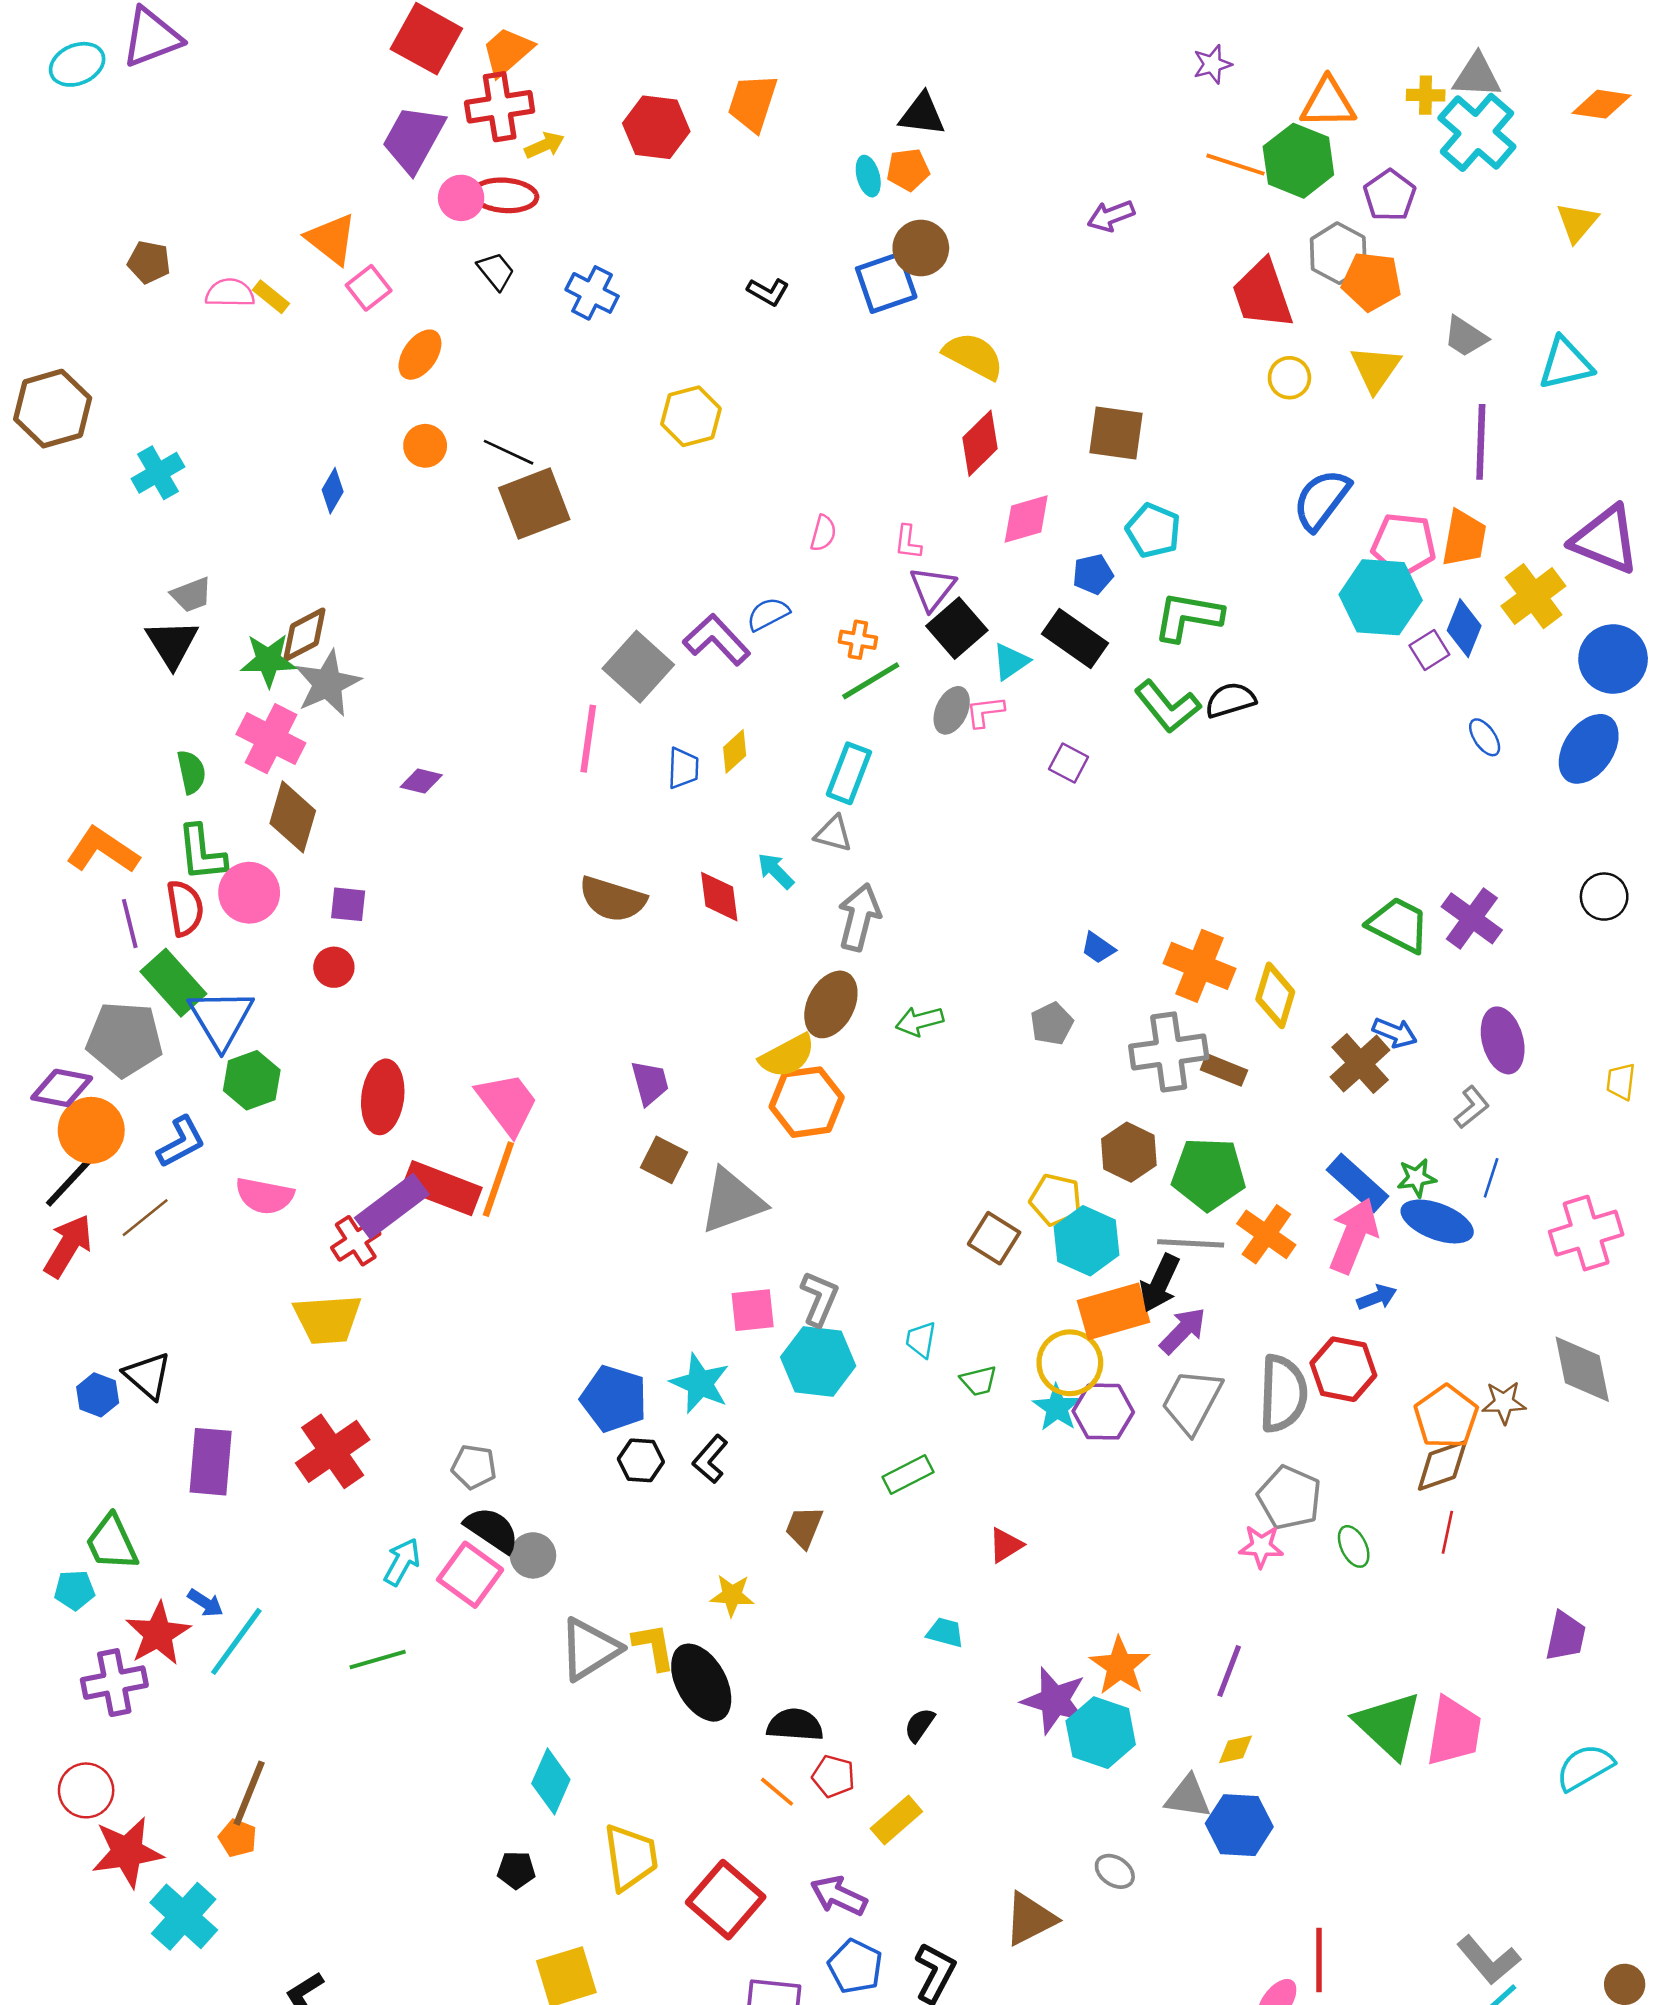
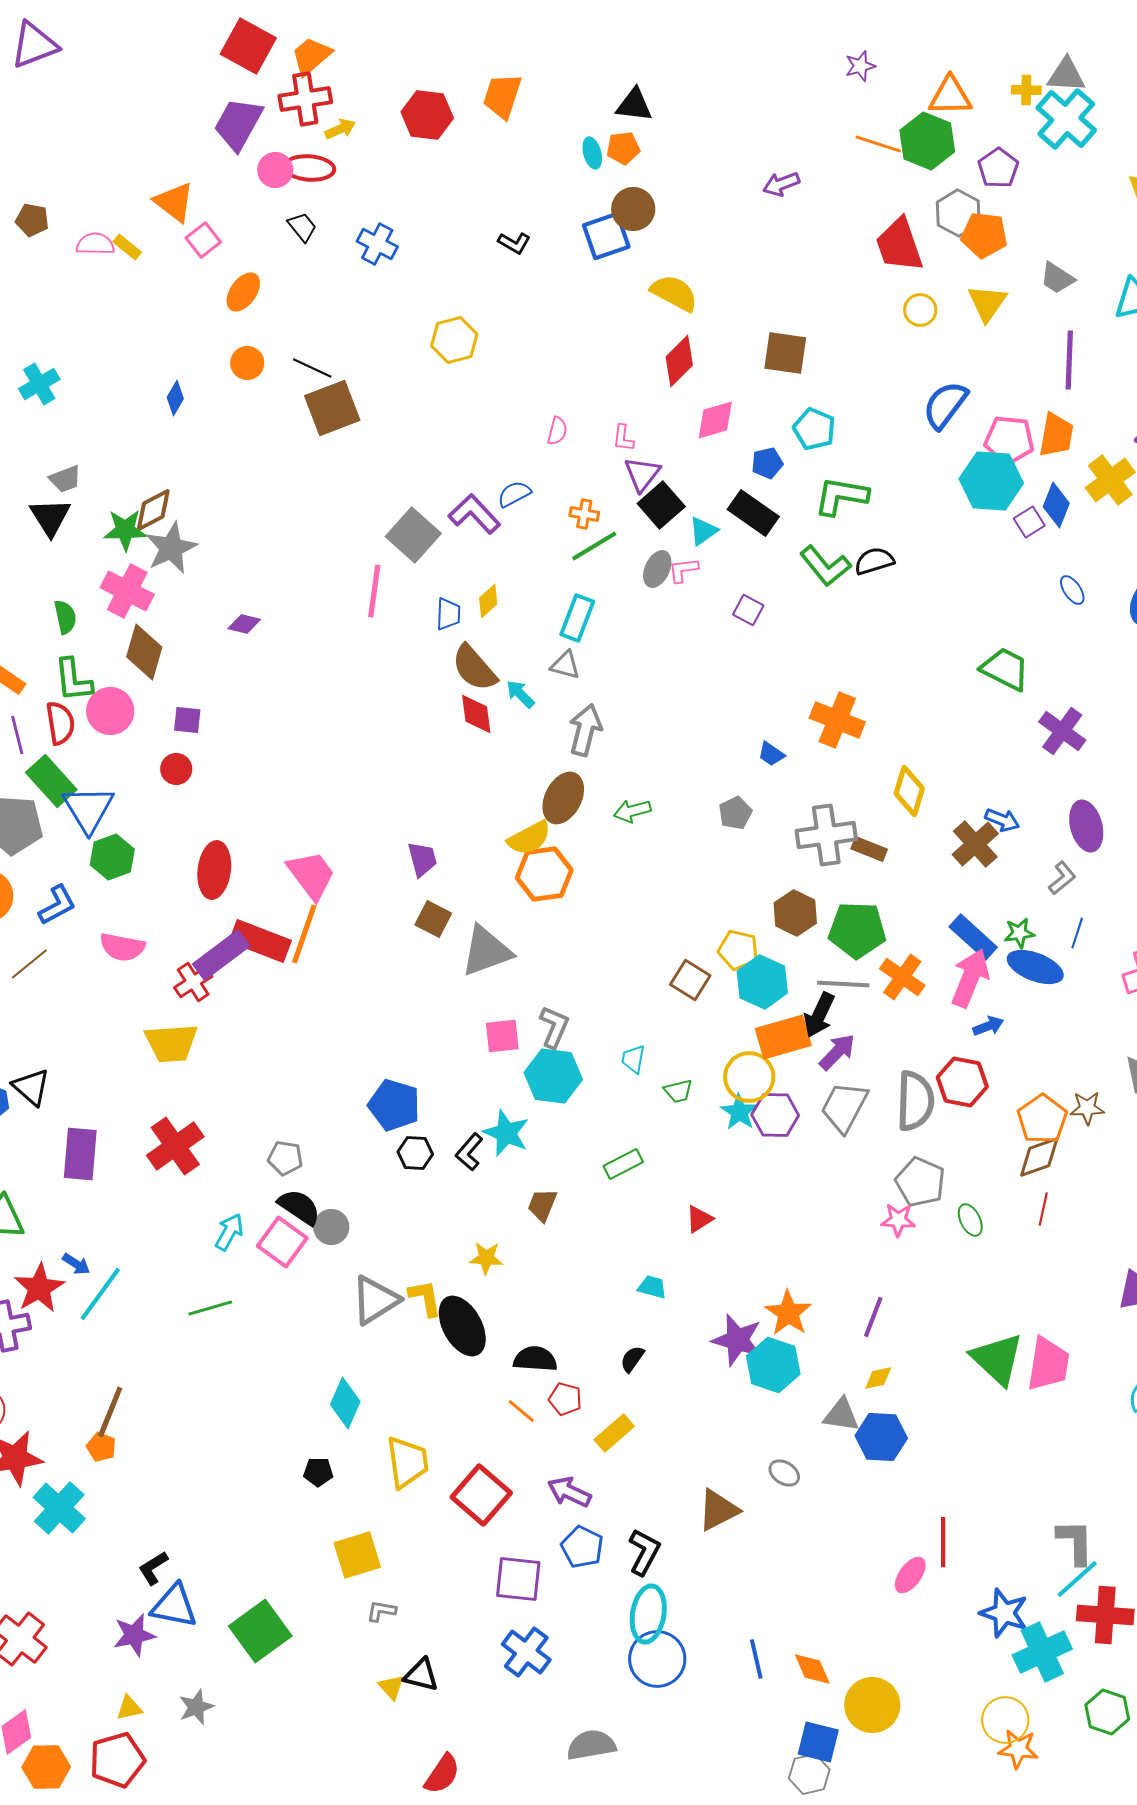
brown semicircle: (613, 899) -> (474, 668), moved, turned 32
green trapezoid: (1399, 925) -> (1005, 669), moved
orange cross: (1200, 966) -> (837, 720), moved
cyan star: (700, 1383) -> (506, 1133), moved
gray L-shape: (1489, 1960) -> (1075, 1542), turned -141

